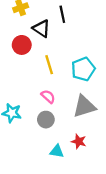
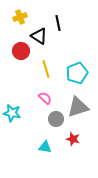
gray circle: (46, 120) -> (56, 119), moved
cyan triangle: (57, 151) -> (45, 147), moved

